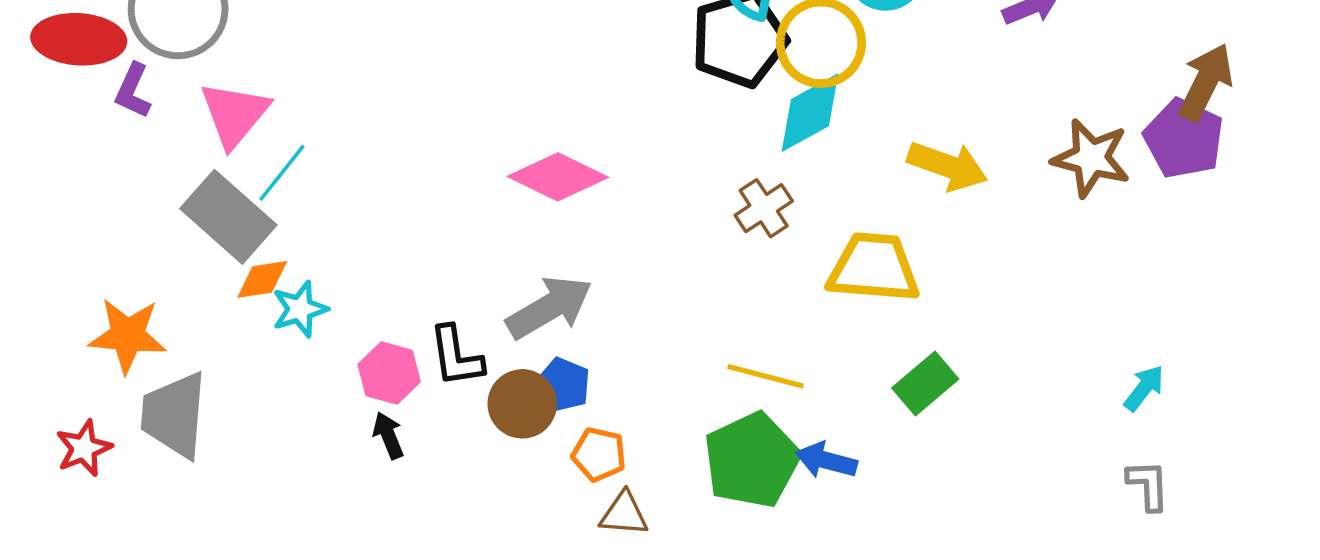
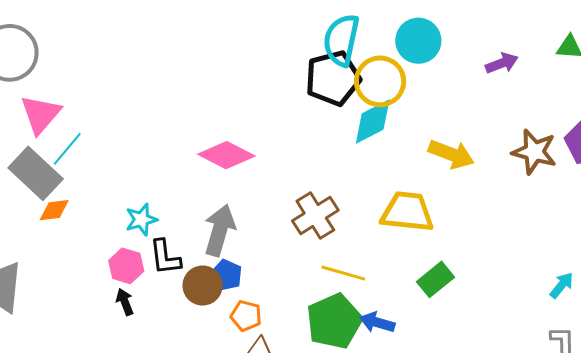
brown cross: (764, 208) -> (315, 216), moved, size x1.4
gray arrow: (549, 307) -> (220, 230), turned -45
cyan star: (300, 309) -> (141, 220), moved

